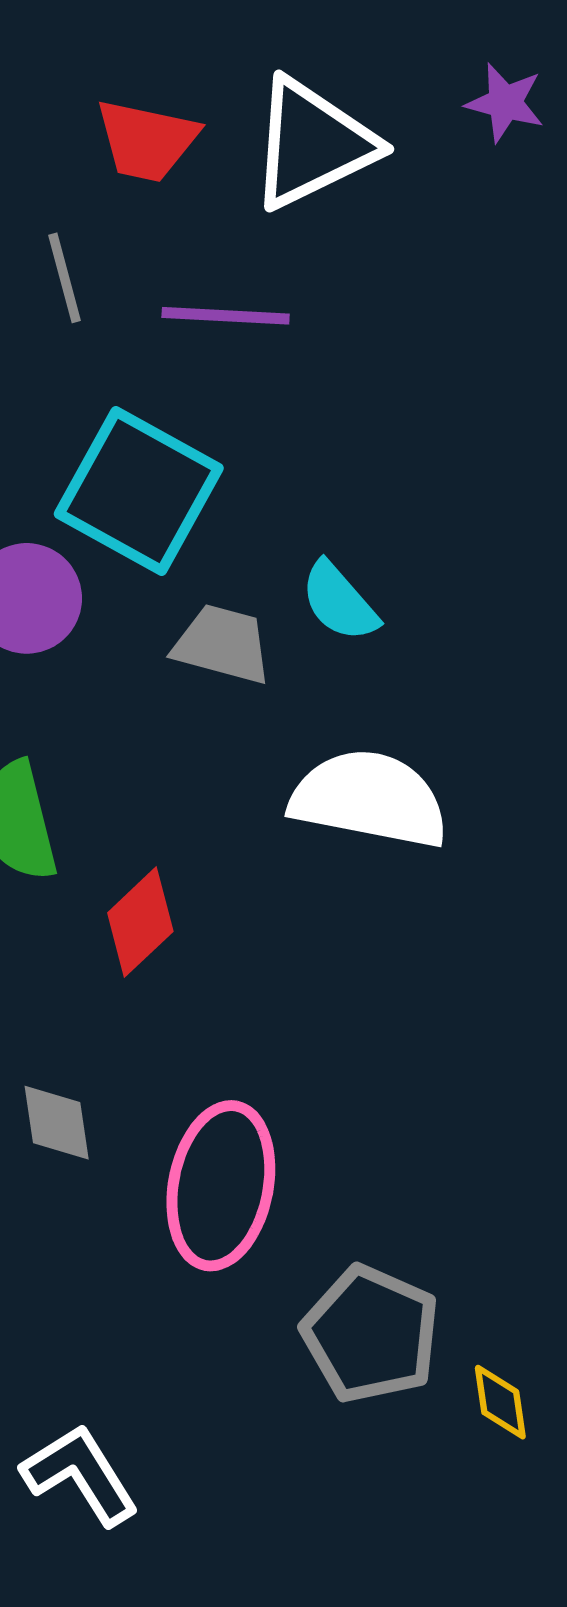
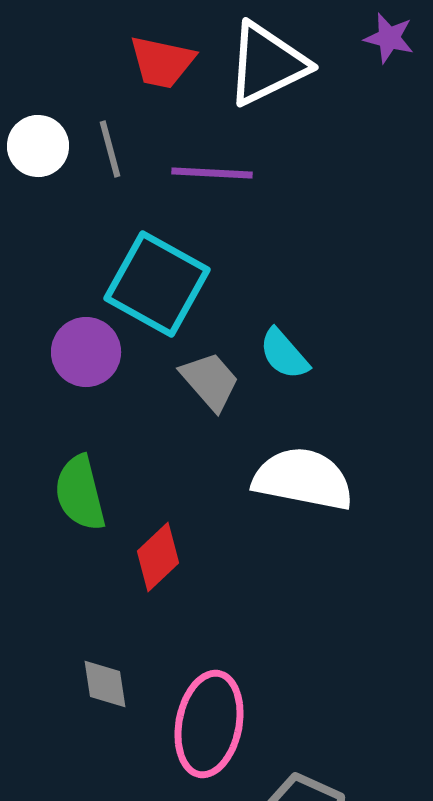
gray trapezoid: (222, 644) -> (210, 381), turned 34

